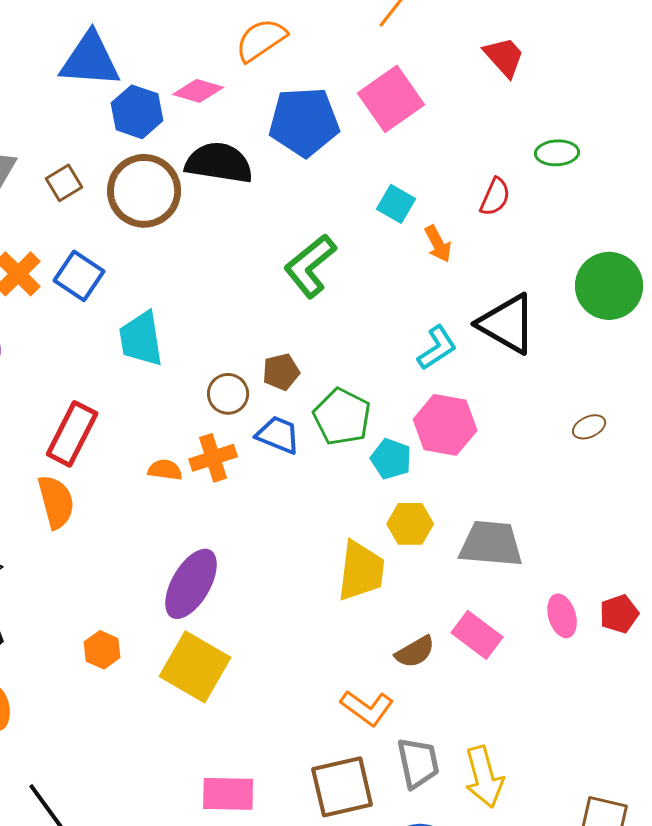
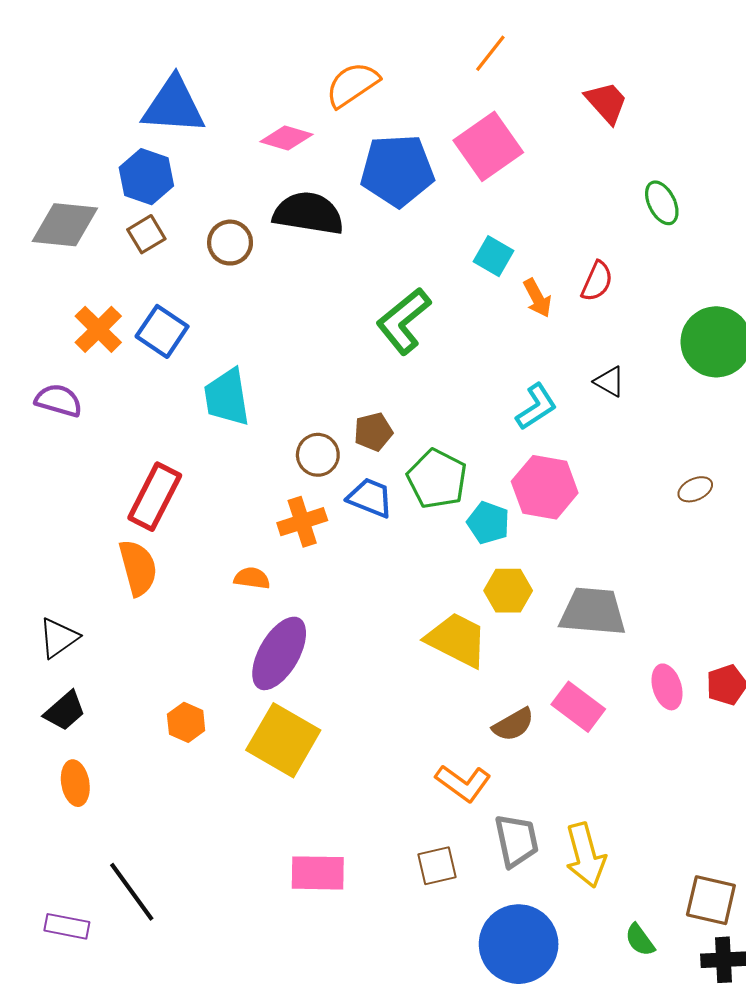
blue hexagon: (137, 112) -> (146, 177), moved
green ellipse: (557, 153) -> (662, 203), turned 66
brown circle: (144, 191) -> (230, 243), size x0.6
red semicircle: (495, 197) -> (597, 281), moved
black triangle: (507, 324) -> (610, 382), size x0.5
orange semicircle: (165, 470) -> (252, 578), moved
yellow trapezoid: (361, 571) -> (457, 640), turned -70
brown square: (342, 787) -> (437, 866), size x0.6

